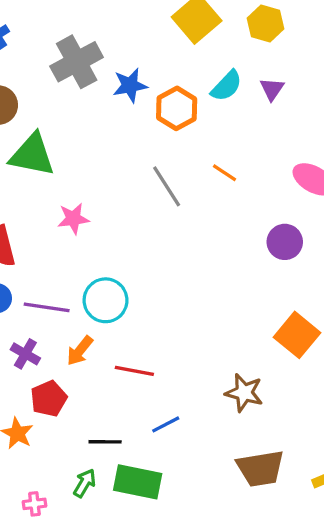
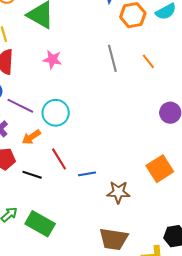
red line: (134, 371) -> (59, 159), turned 30
brown star: (244, 393) -> (118, 192), turned -30
blue line: (166, 424) -> (87, 174), moved
black line: (105, 442) -> (32, 175), moved

